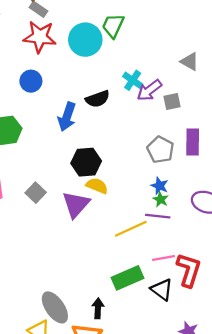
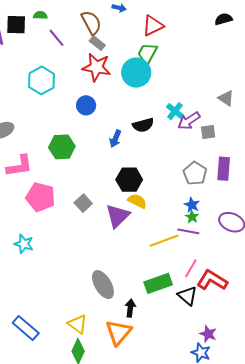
green trapezoid: (113, 26) -> (147, 53), moved
blue arrow: (67, 117) -> (115, 139), size x0.7
pink line: (164, 258) -> (191, 268), turned -54
red L-shape: (189, 270) -> (212, 280), turned -80
gray ellipse: (55, 307) -> (103, 285), moved

